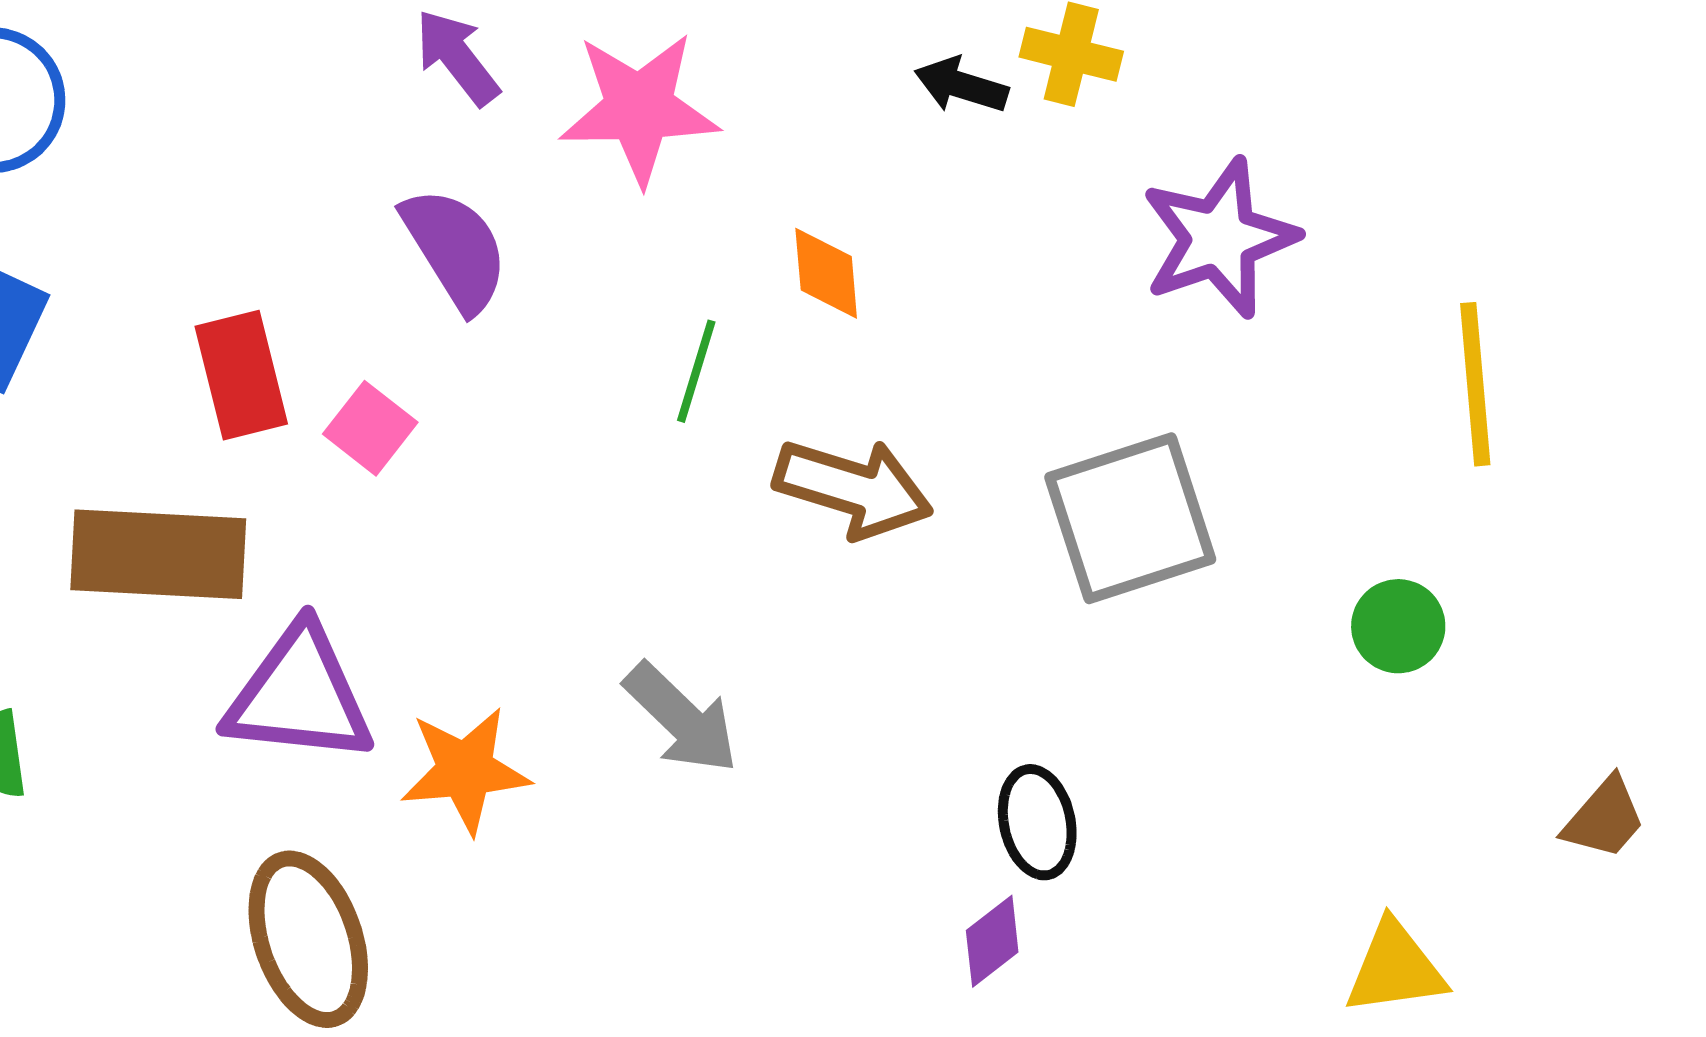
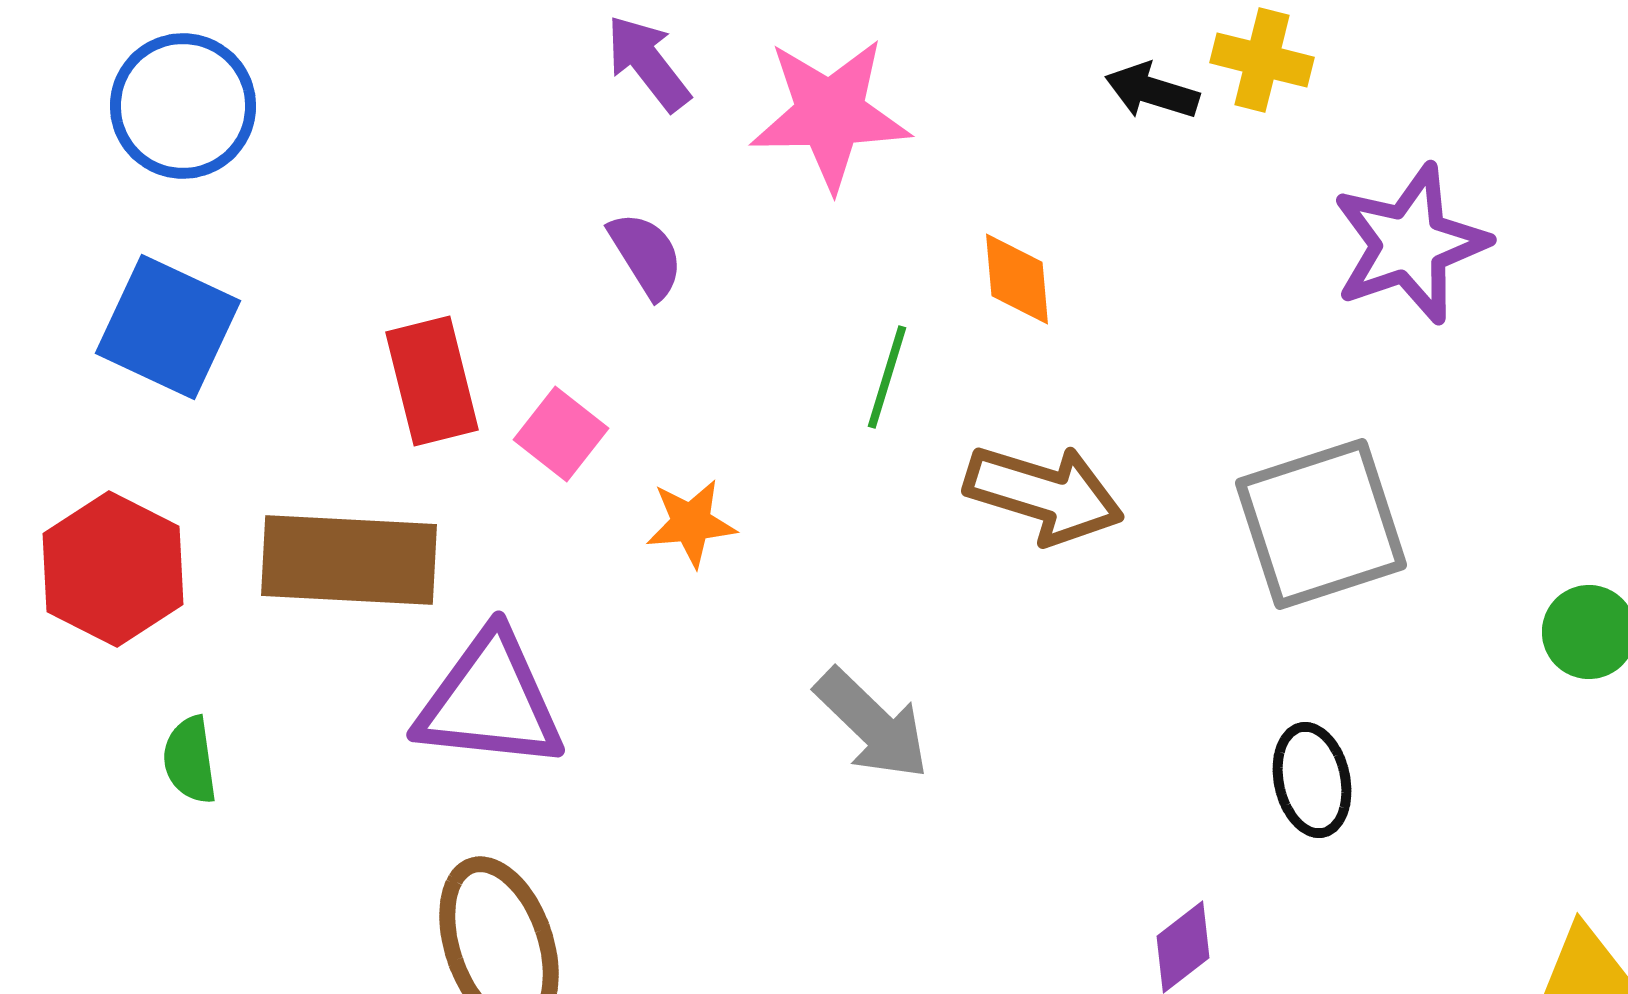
purple semicircle: (455, 249) -> (646, 255), size x0.7
orange star: (465, 770) -> (691, 523), moved, size x0.7
black ellipse: (1037, 822) -> (1312, 780), moved

